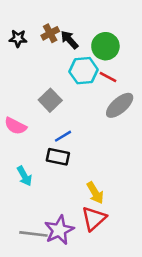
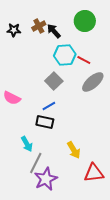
green circle: (105, 46) -> (85, 21), moved
gray square: (50, 100) -> (54, 81), moved
cyan arrow: (24, 176) -> (27, 144), moved
red triangle: (94, 219) -> (94, 173), moved, turned 35
gray line: (33, 234) -> (36, 163), moved, turned -70

